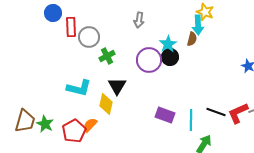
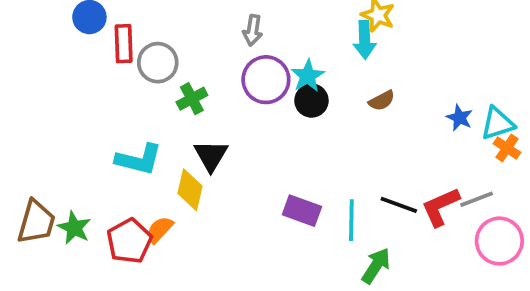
brown semicircle: (192, 39) -> (382, 101), moved, turned 48
purple circle: (149, 60) -> (266, 80), moved

